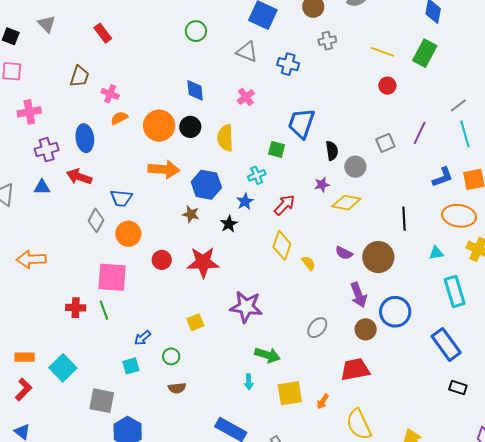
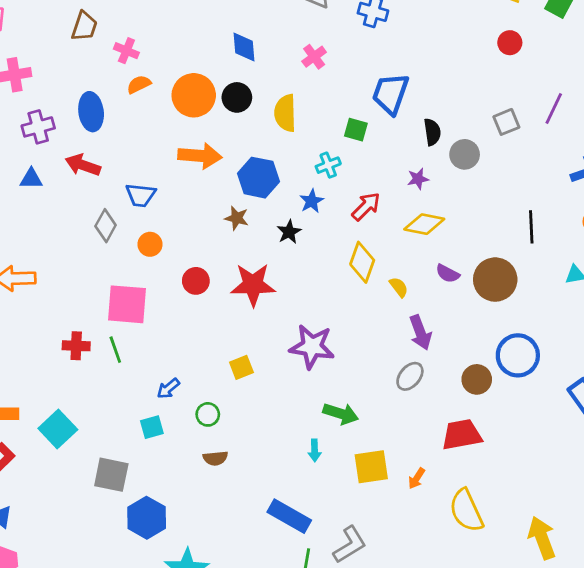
yellow diamond: (346, 203) -> (424, 224), moved
orange circle: (128, 234) -> (150, 244), size x0.7
purple arrow: (359, 295) -> (420, 333), moved

